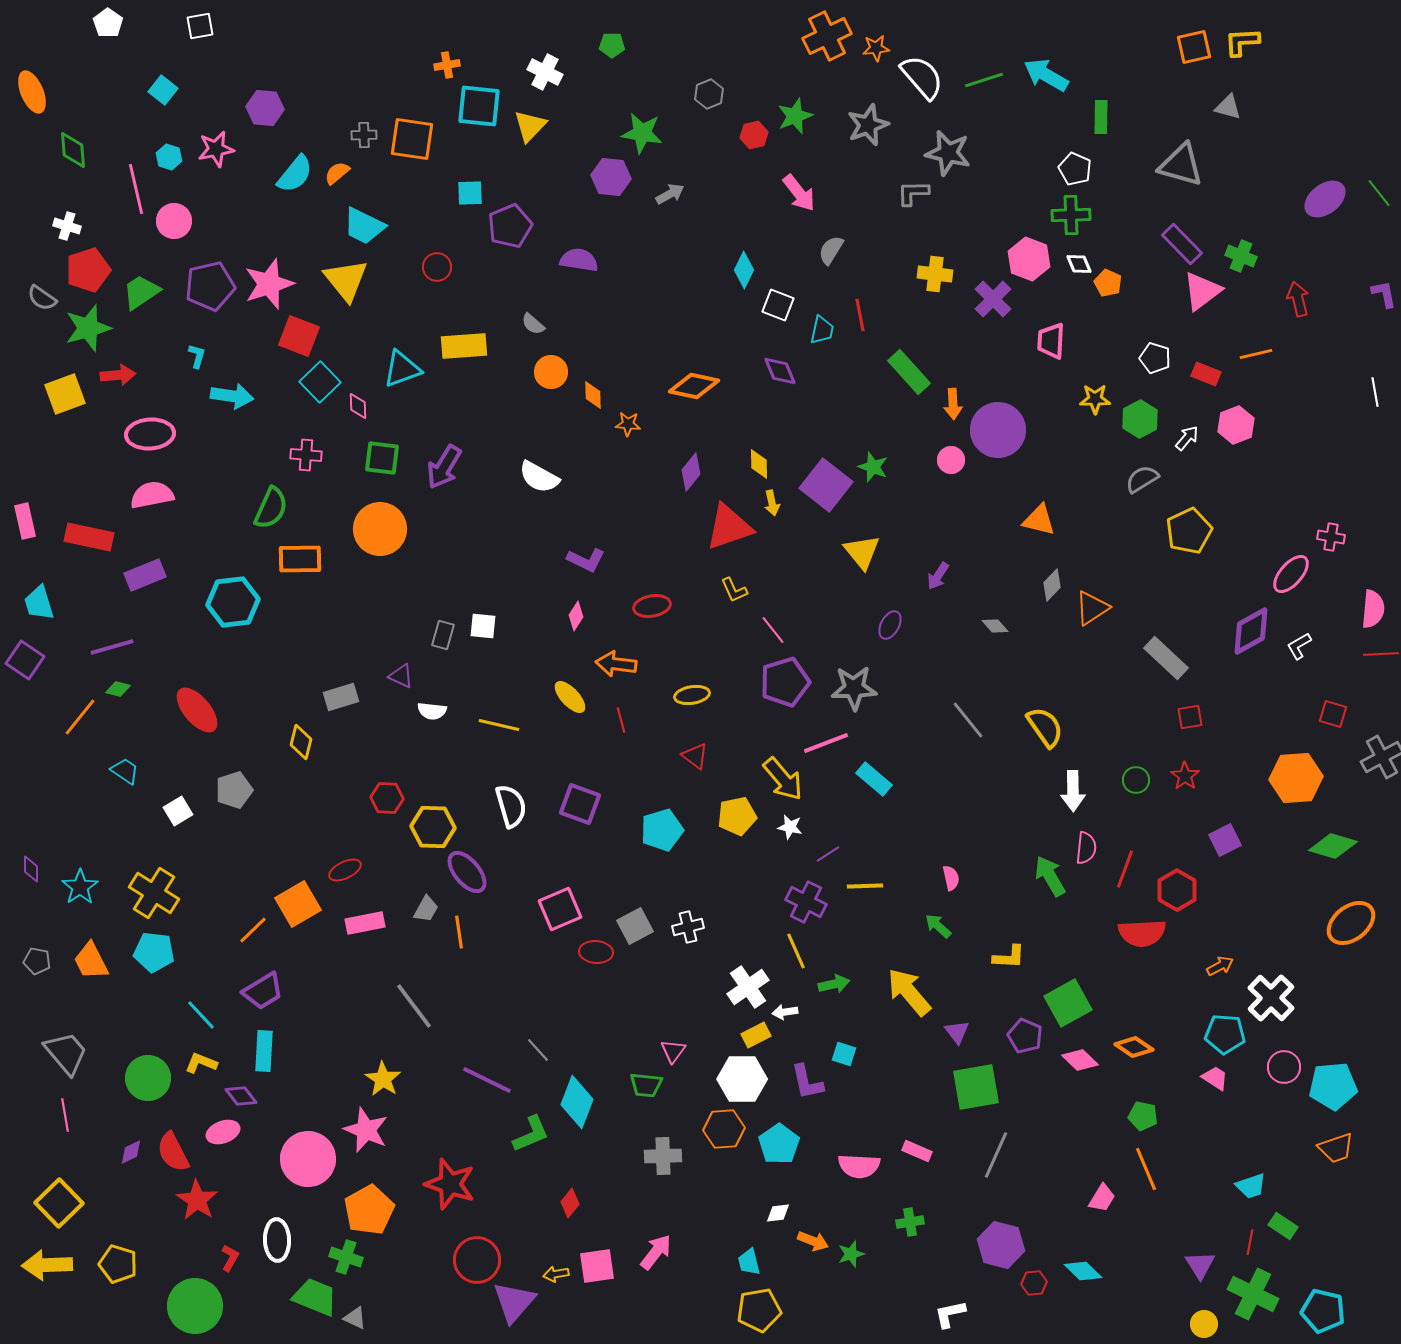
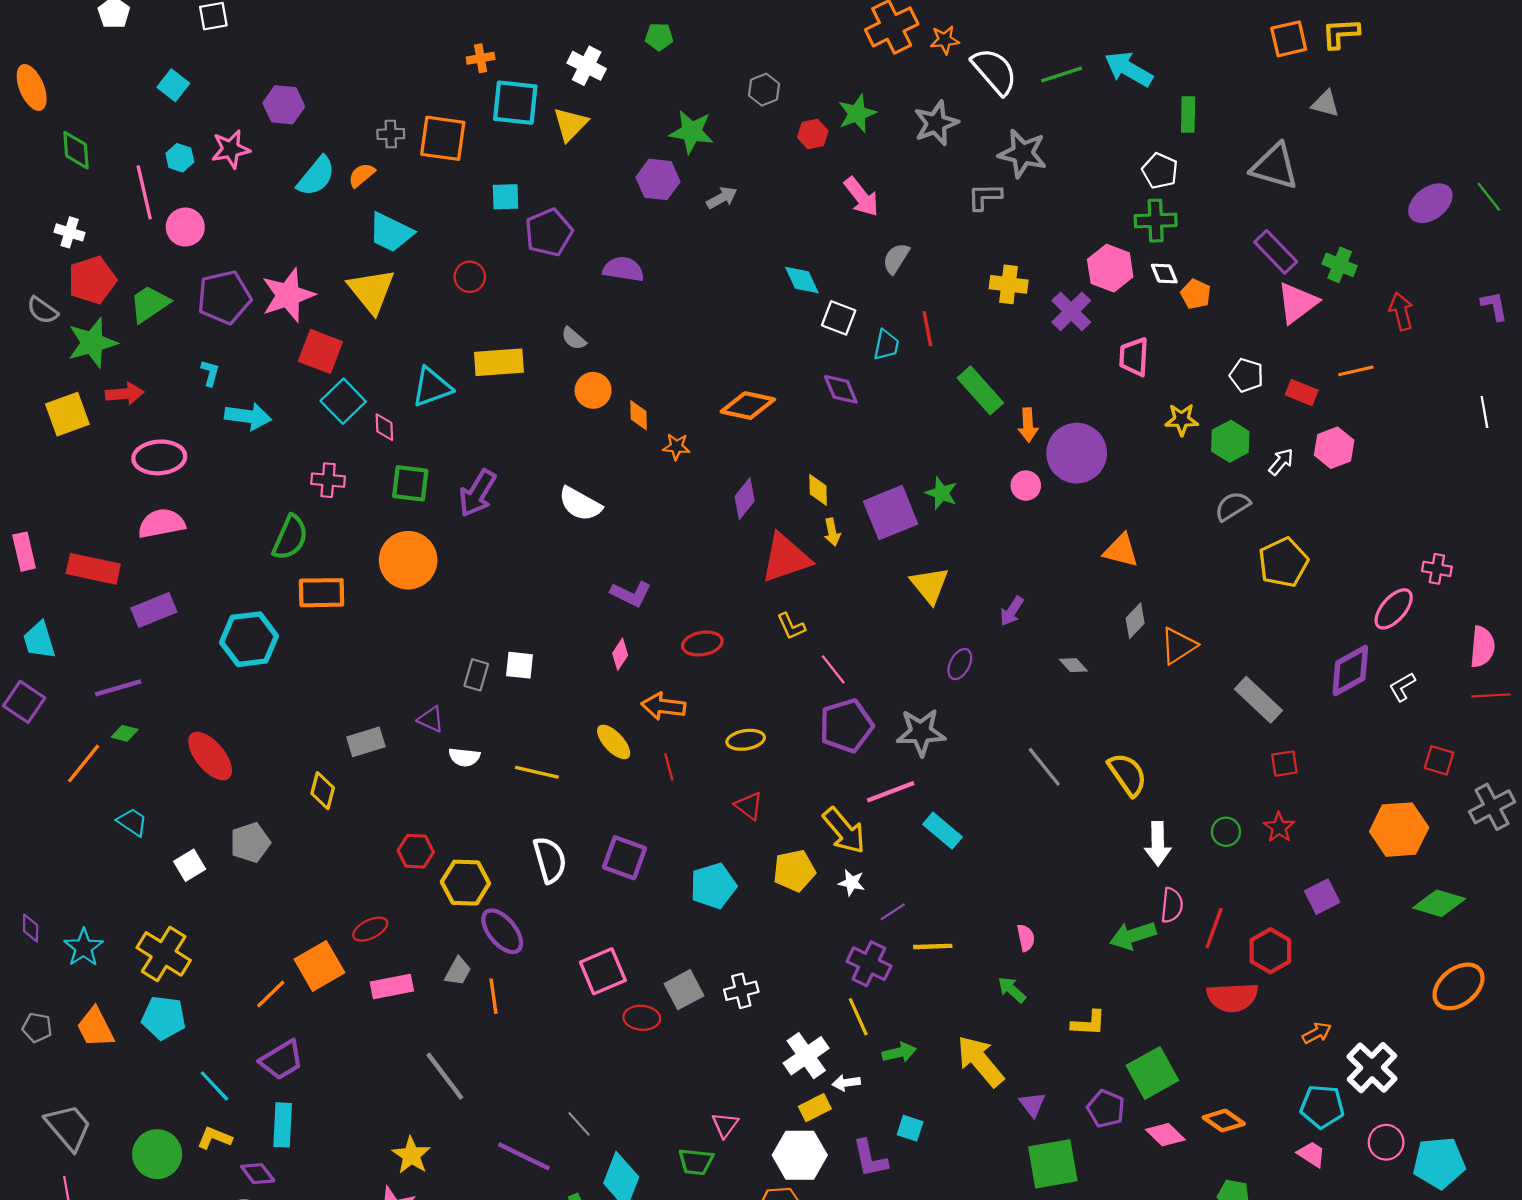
cyan diamond: (744, 270) -> (802, 280), turned -51
purple square: (826, 485) -> (891, 513), turned 30
green arrow: (1050, 876) -> (1133, 936), turned -78

